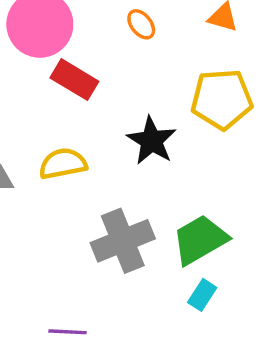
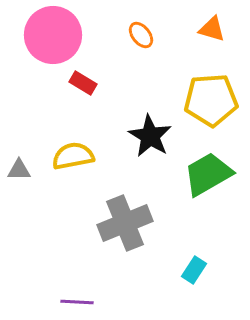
red rectangle: (74, 80) -> (83, 83), size x0.7
green trapezoid: (200, 240) -> (208, 174), moved

